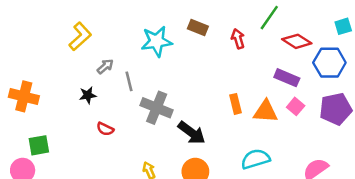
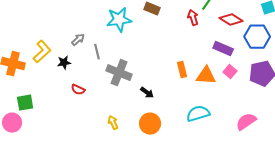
yellow L-shape: (80, 36) -> (42, 52), moved
red arrow: (238, 39) -> (193, 18), moved
black arrow: (192, 133) -> (147, 93), size x0.6

